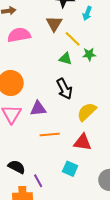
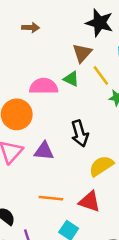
pink semicircle: (19, 35) -> (44, 86), moved
green triangle: (65, 59) -> (71, 79), moved
orange line: (50, 134) -> (51, 198), moved

